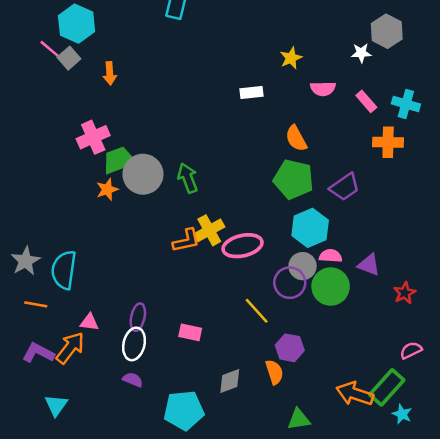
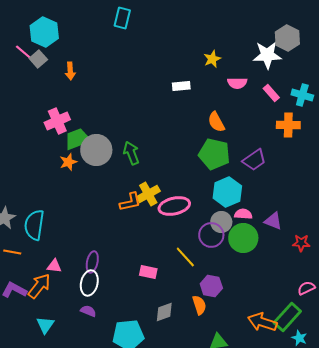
white star: (361, 53) -> (267, 55), size x1.8
red star: (405, 293) -> (301, 243), turned 30
pink rectangle: (190, 332) -> (148, 272), moved
cyan triangle: (56, 405) -> (45, 325), moved

